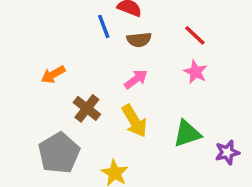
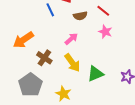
brown semicircle: (139, 40) -> (80, 16), moved
orange arrow: (53, 75) -> (23, 40), size x1.5
green triangle: (187, 134) -> (95, 74), moved

